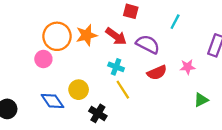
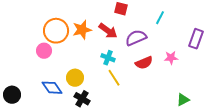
purple semicircle: (148, 44) -> (136, 38), turned -50
green triangle: (201, 100) -> (183, 100), moved
black cross: (98, 113) -> (82, 99), moved

